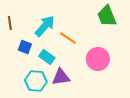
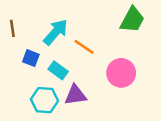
green trapezoid: (107, 16) -> (132, 20), turned -130

